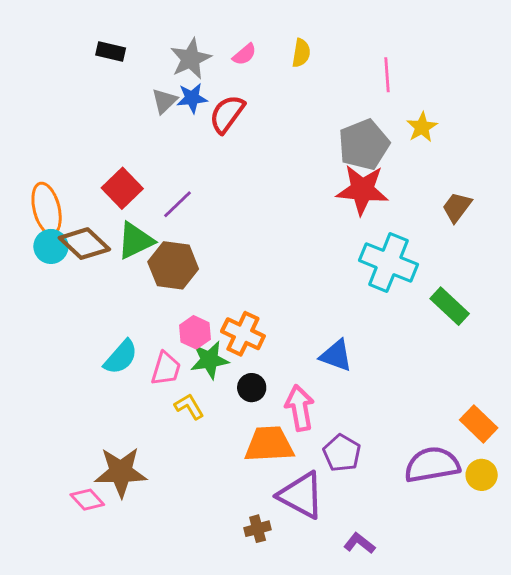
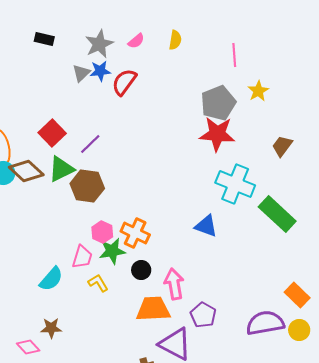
green rectangle: (450, 306) -> (277, 214), size x1.4
blue triangle: (336, 356) -> (206, 226), moved
cyan semicircle: (121, 357) -> (51, 279), moved
brown star: (121, 472) -> (51, 328), size x0.6

